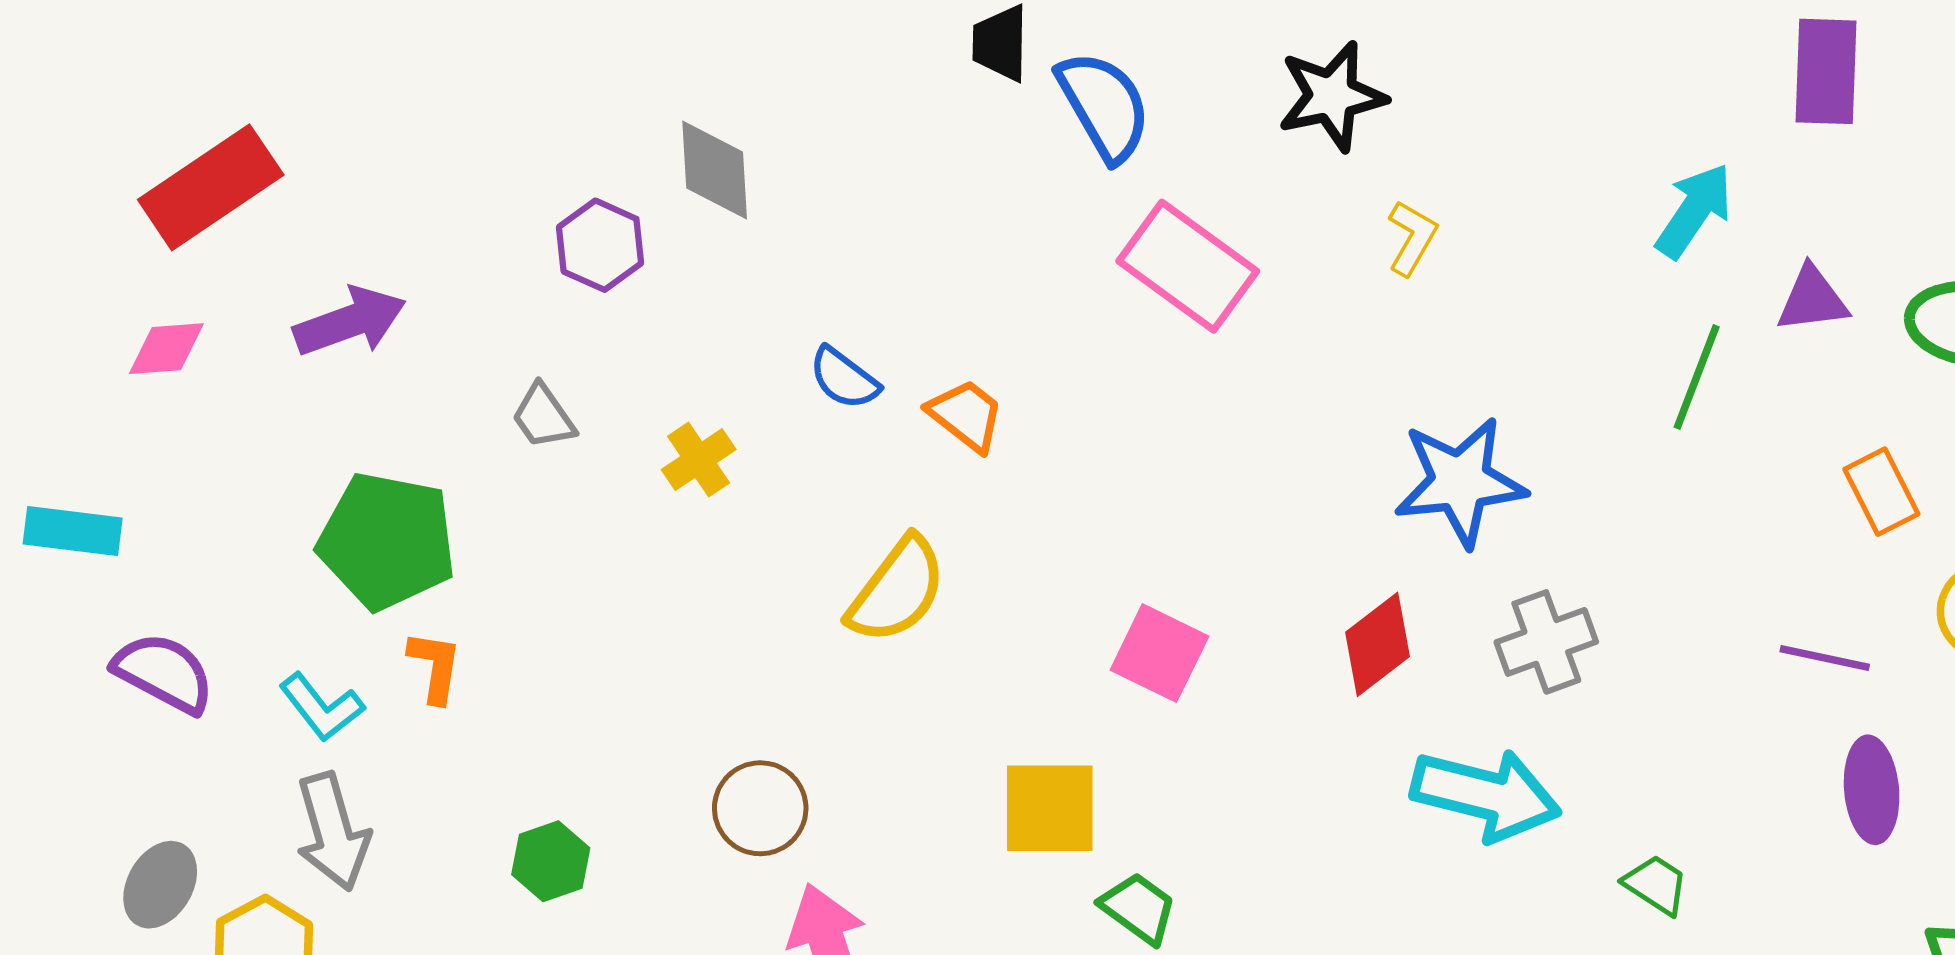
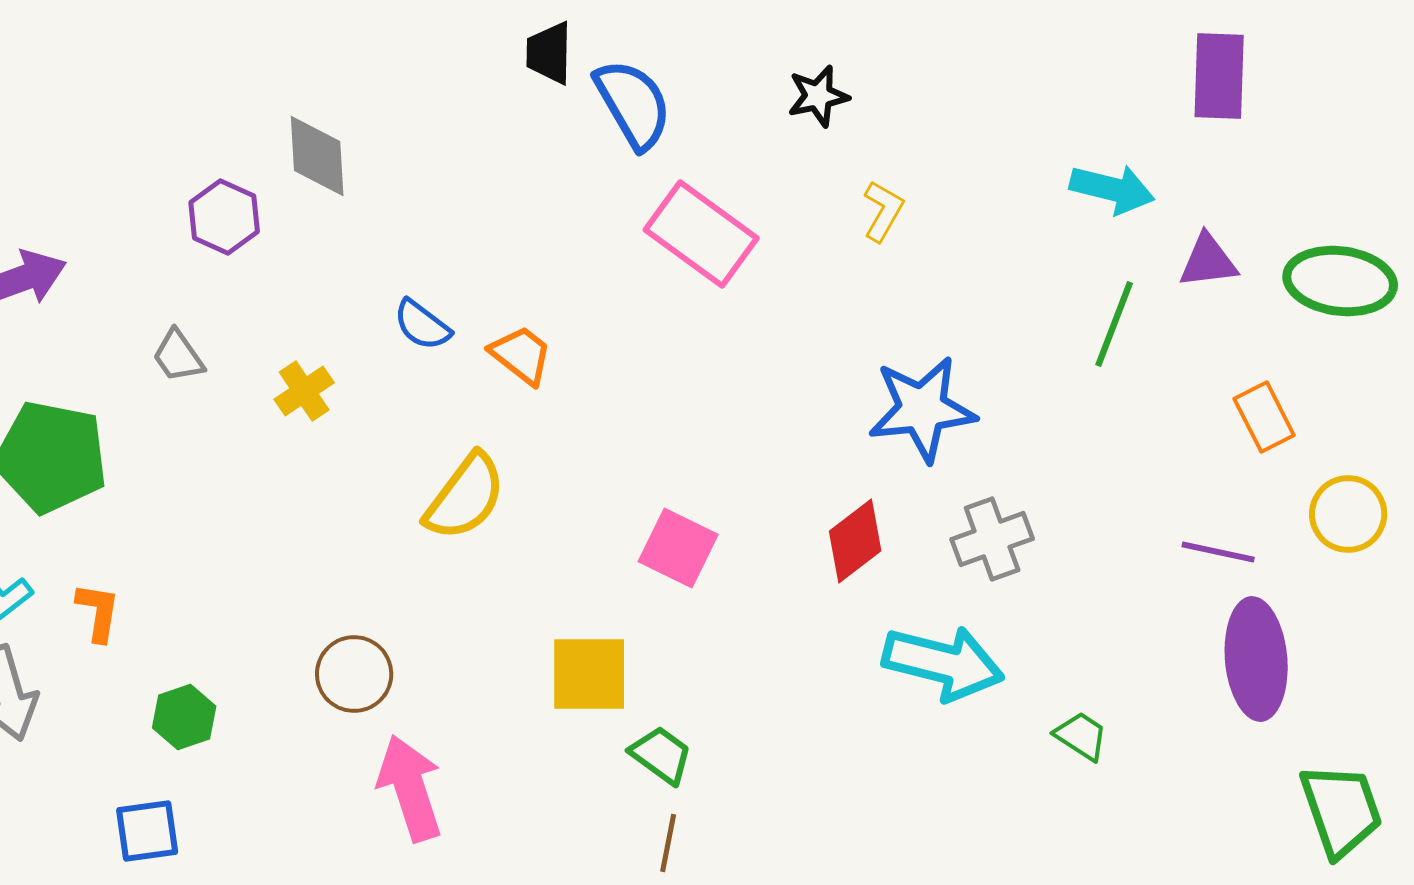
black star: (1332, 96) -> (818, 96), size x0.7
cyan arrow: (1694, 211) -> (1112, 189), turned 70
orange L-shape: (435, 667) -> (98, 612), moved
purple ellipse: (1872, 790) -> (1256, 659), size x1.4

